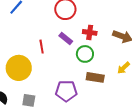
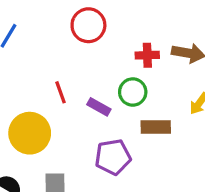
red cross: (90, 32) -> (147, 55), moved
purple rectangle: (66, 38) -> (99, 107), moved

